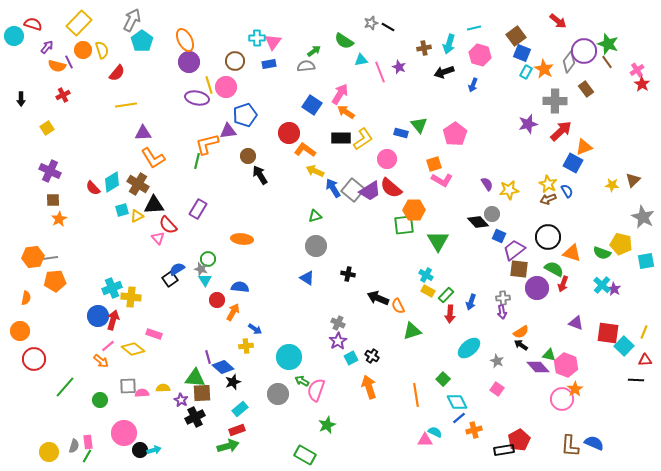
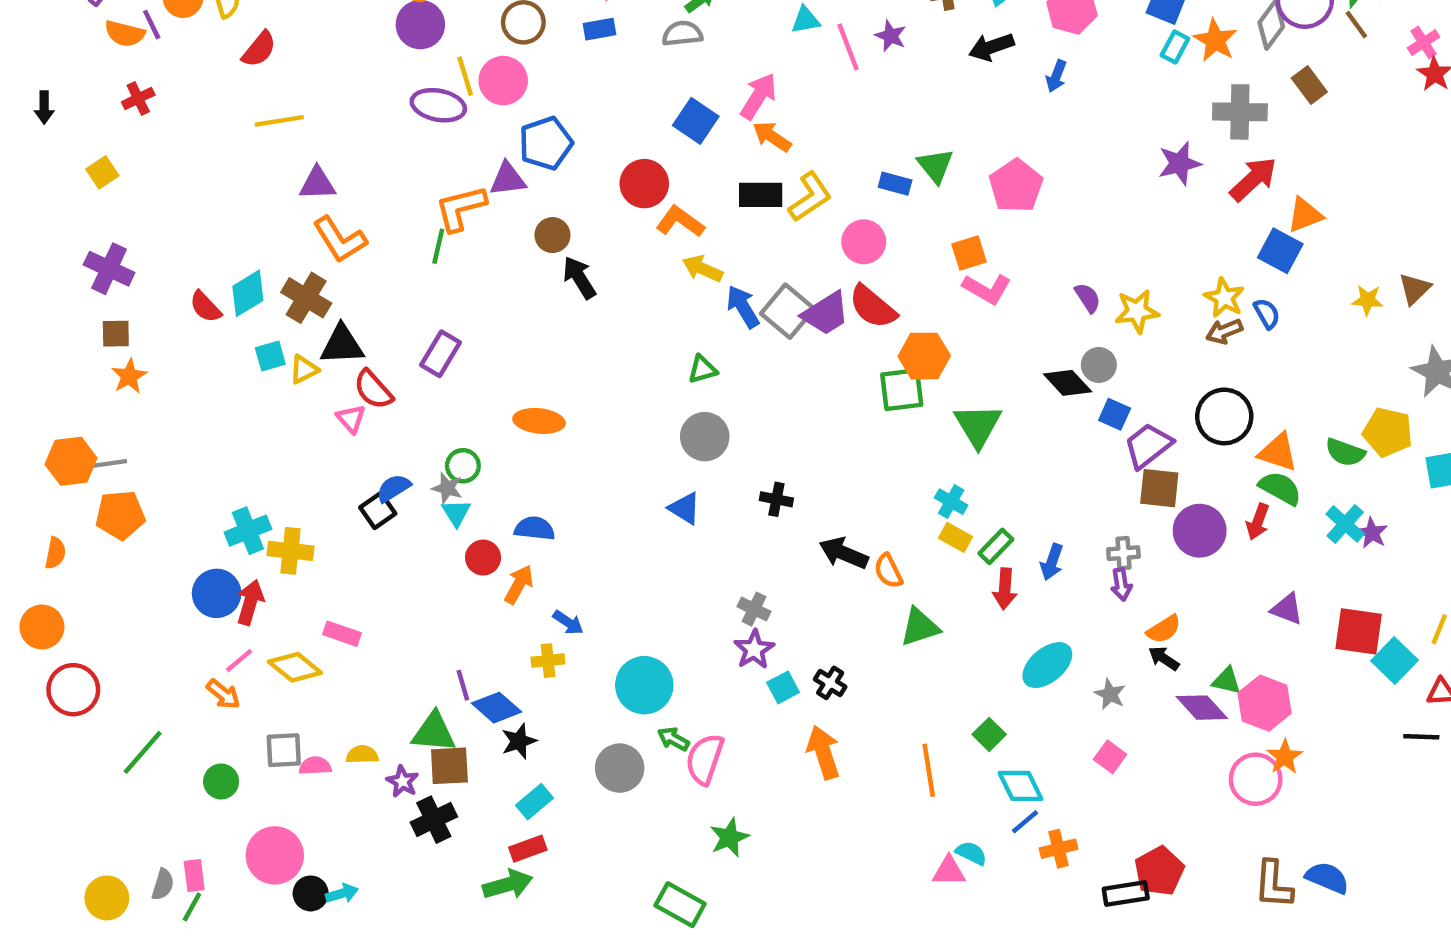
green semicircle: (554, 269) -> (1280, 488), moved

